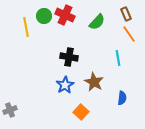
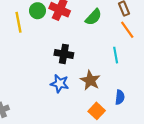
blue star: (65, 85) -> (60, 84), turned -30
orange square: (81, 112) -> (97, 111), moved

